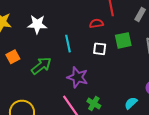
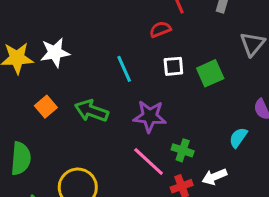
white star: (37, 24) -> (55, 53), moved
green square: (123, 40) -> (210, 73), moved
green arrow: (41, 66) -> (91, 111), turned -110

